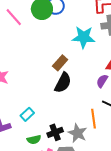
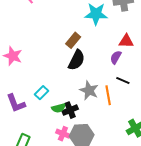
gray star: (77, 133) -> (89, 90), moved
green semicircle: (34, 140) -> (58, 108), moved

